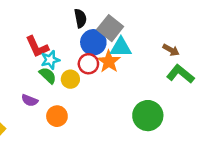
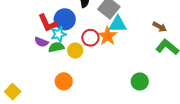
blue circle: (93, 42) -> (65, 19), moved
green semicircle: (48, 75) -> (56, 47), turned -56
purple semicircle: (30, 100) -> (41, 42), moved
green circle: (148, 116) -> (140, 82), size x0.7

